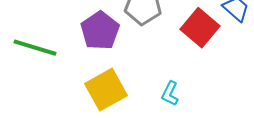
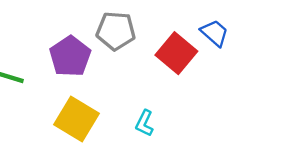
yellow square: (106, 90) -> (76, 119), turned -30

